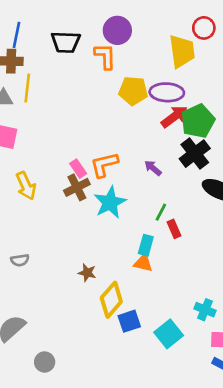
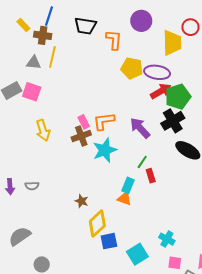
purple circle: (117, 30) -> (141, 21), moved
purple arrow: (153, 168) -> (140, 128), size x1.6

